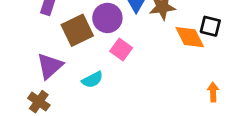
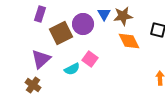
orange diamond: (190, 37) -> (129, 41), moved
pink square: (121, 49) -> (90, 59), moved

